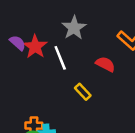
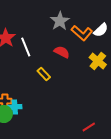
gray star: (74, 28) -> (60, 21), moved

